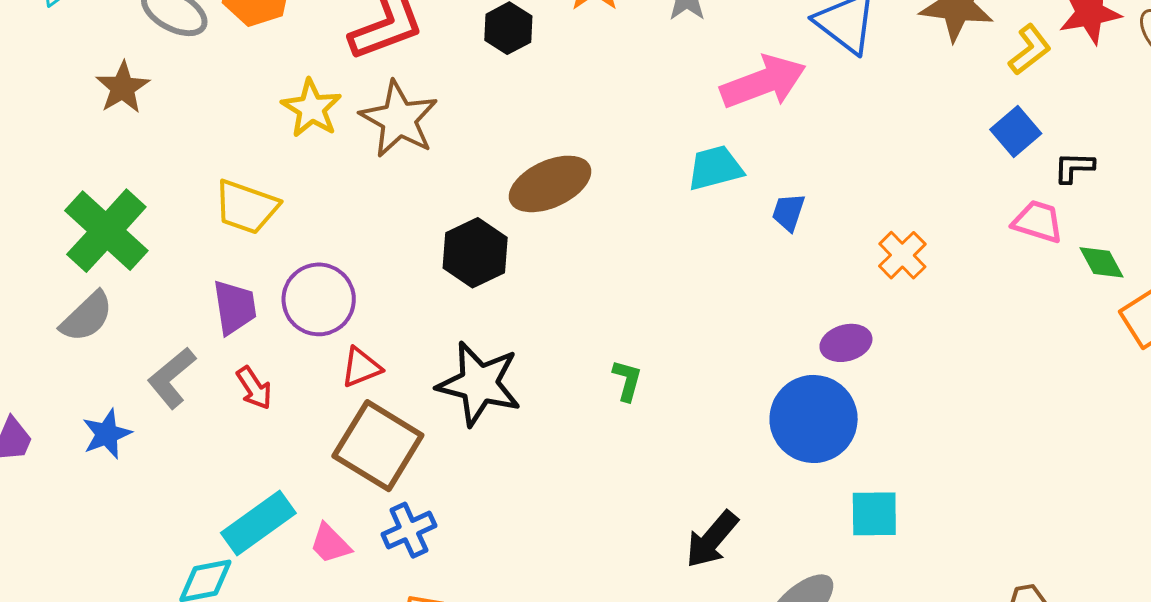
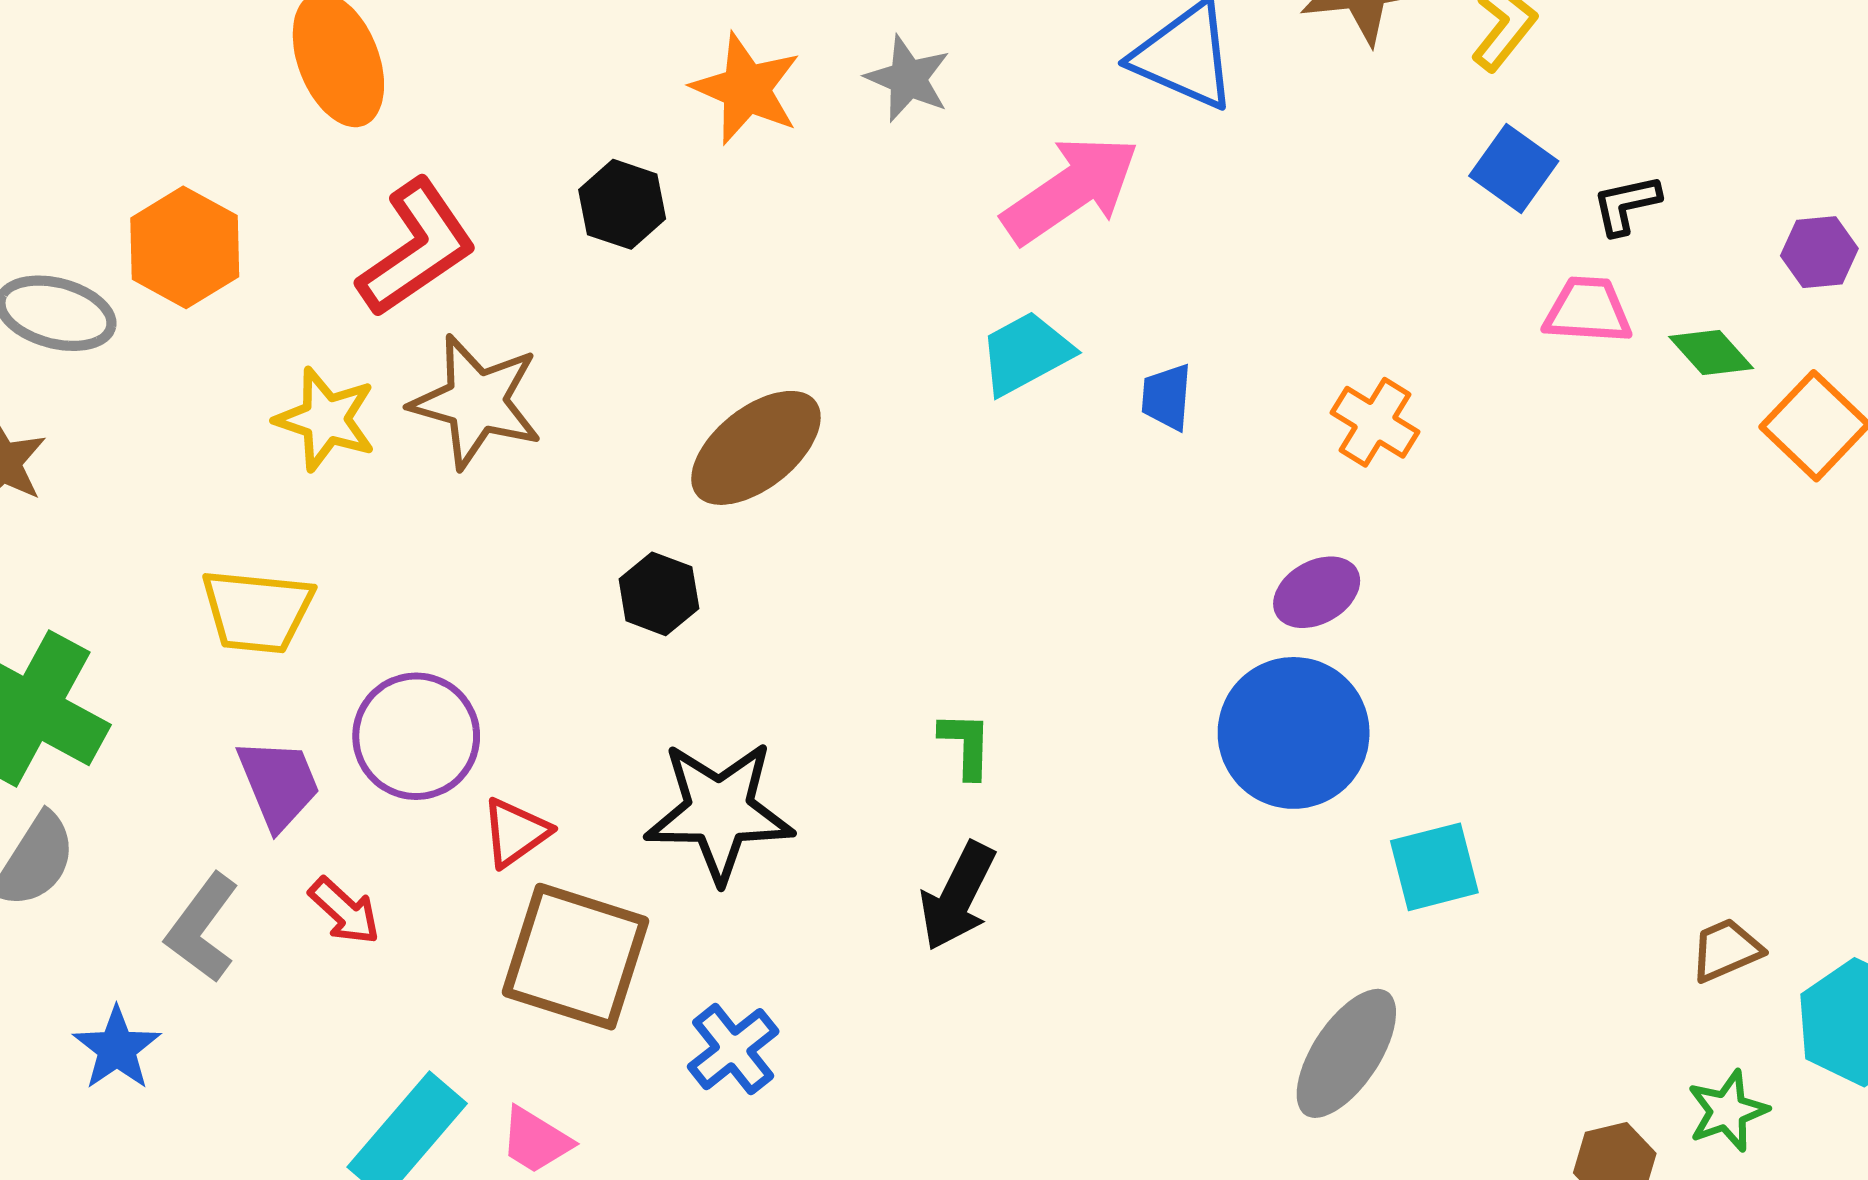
black hexagon: (475, 253) -> (659, 594), size x0.7
blue cross: (409, 530) -> (733, 1049), moved
black arrow: (712, 539) -> (958, 896), moved

